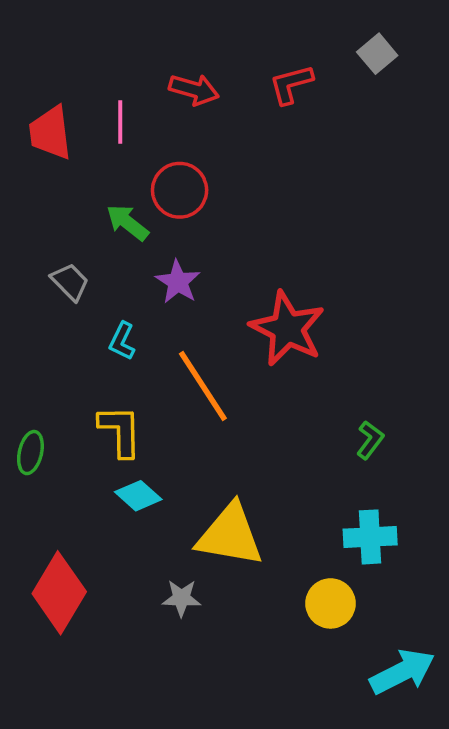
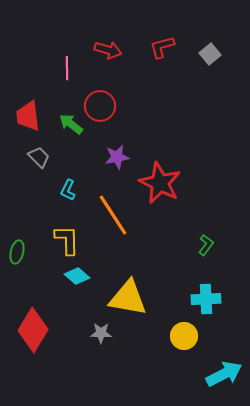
gray square: (377, 54) -> (210, 54), moved
red trapezoid: (50, 133) -> (28, 116), moved
purple star: (178, 282) -> (117, 157), moved, turned 30

